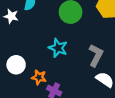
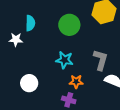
orange star: (39, 77) -> (76, 82), moved

